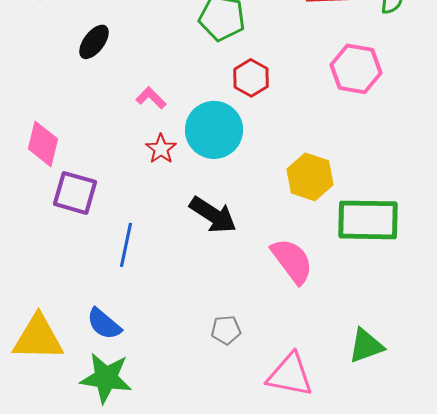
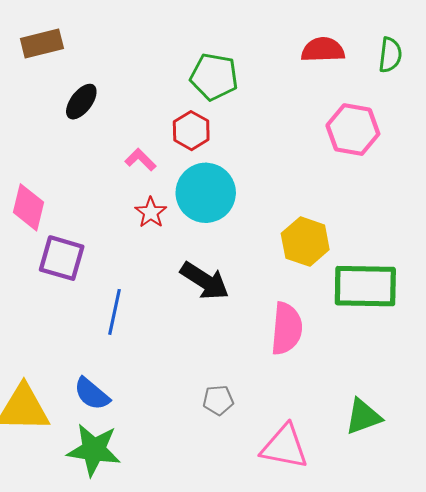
red hexagon: (251, 78) -> (191, 131), moved
pink semicircle: (292, 261) -> (287, 329), turned 42

